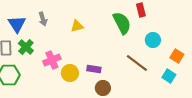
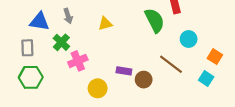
blue triangle: (17, 24) -> (39, 21), turned -48
green cross: (26, 47) -> (61, 42), moved
yellow circle: (70, 73) -> (98, 88), moved
brown circle: (103, 88) -> (144, 80), moved

